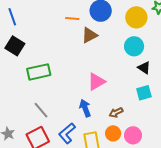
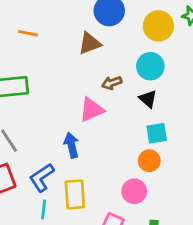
orange line: (72, 18) -> (28, 33), moved
black triangle: (144, 68) -> (148, 99), moved
brown arrow: (116, 113) -> (112, 83), moved
orange circle: (113, 133) -> (149, 161), moved

